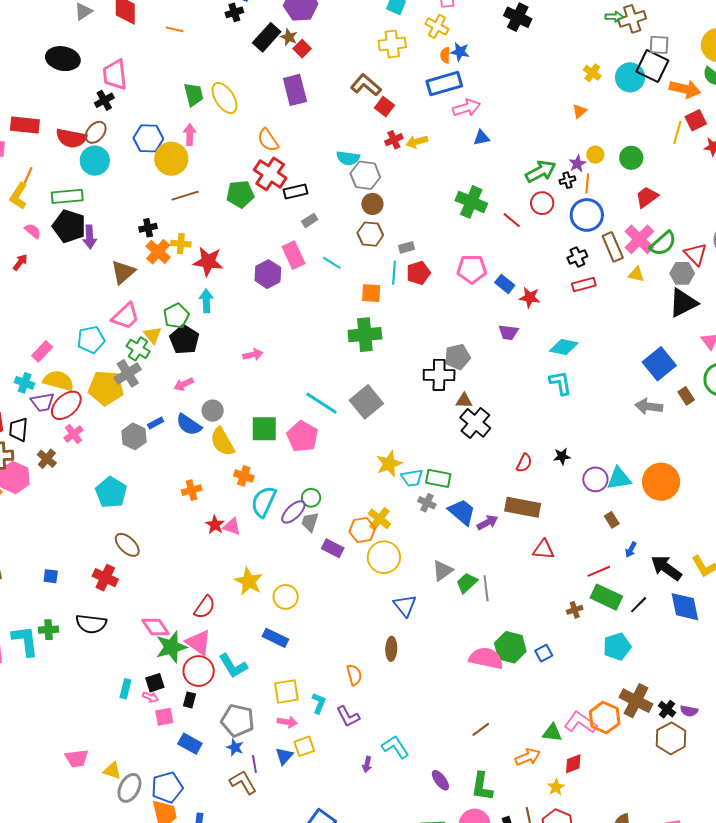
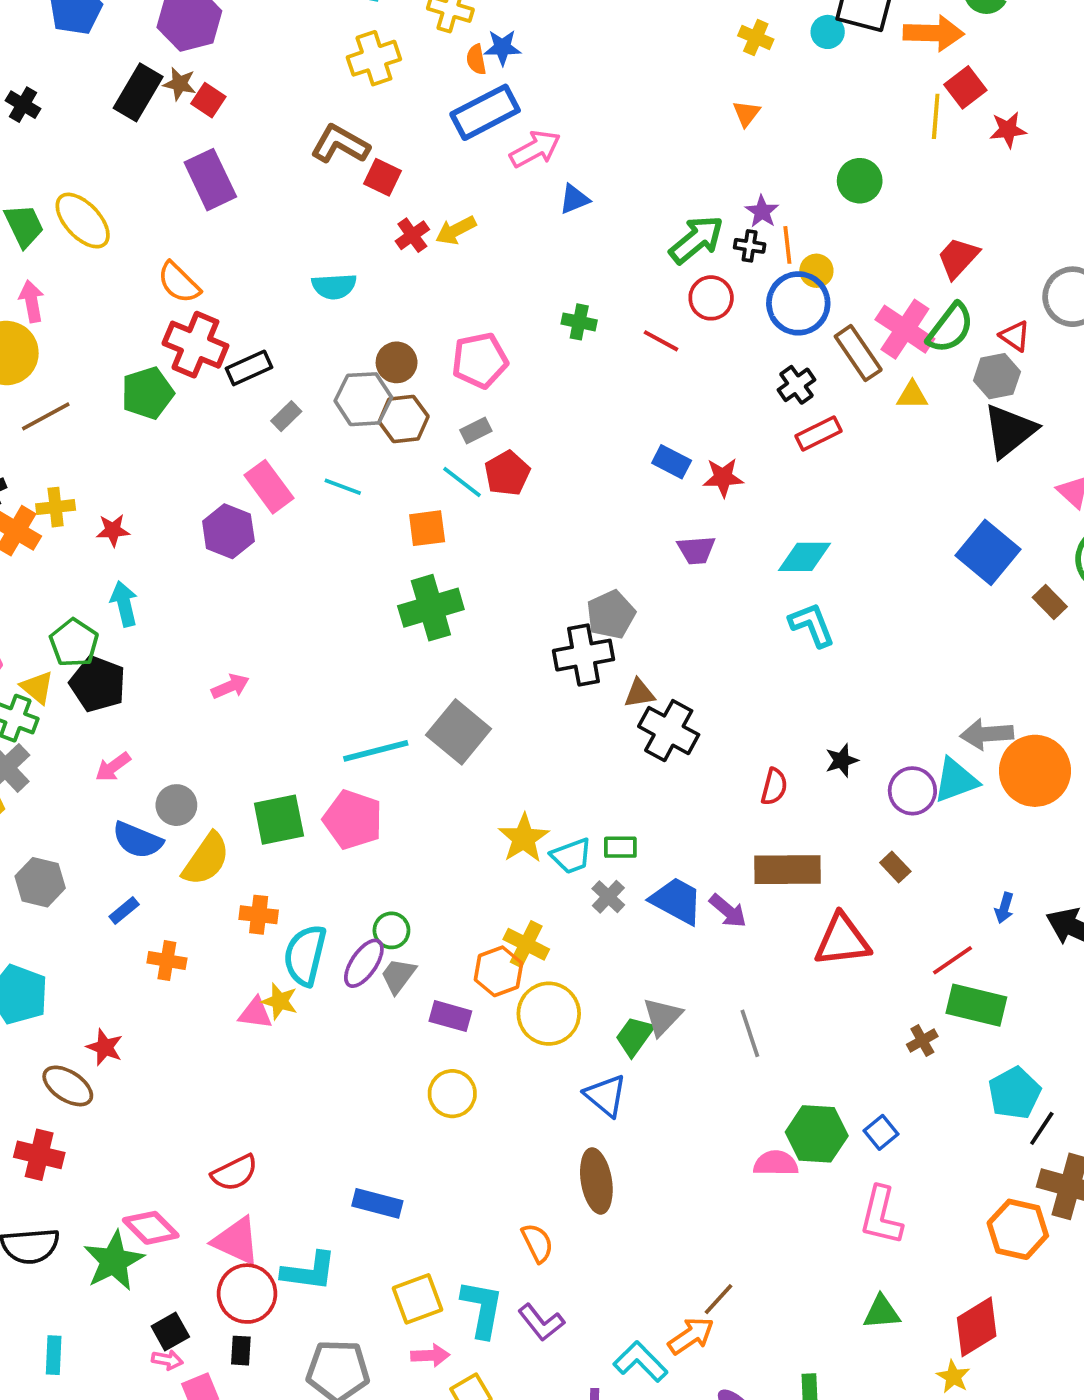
black cross: (234, 12) -> (23, 105), moved, turned -30
cyan circle: (630, 77) -> (828, 32), size x0.6
yellow circle: (595, 155) -> (816, 271), moved
gray hexagon: (365, 175) -> (363, 399), moved
black cross: (567, 180) -> (750, 246), turned 35
red trapezoid: (647, 197) -> (958, 258), moved
green cross: (471, 202) -> (579, 322), size x0.6
red triangle: (696, 254) -> (1015, 336), size x0.7
red star: (208, 262) -> (113, 530), size x0.6
pink pentagon: (472, 269) -> (480, 360), moved
cyan line: (394, 273) -> (462, 482), turned -45
cyan line: (321, 403) -> (376, 751), turned -36
gray arrow: (649, 406) -> (987, 734), moved
blue rectangle: (156, 423) -> (124, 910), moved
yellow semicircle: (222, 442) -> (206, 859), turned -104
green rectangle: (438, 478) -> (620, 847), size x0.7
orange cross: (192, 490) -> (167, 961), turned 36
gray cross: (427, 503) -> (608, 897), turned 30
brown rectangle: (612, 520) -> (895, 867), moved
gray trapezoid: (310, 522) -> (398, 976), turned 30
purple arrow: (487, 522) -> (728, 911), turned 80
red star: (215, 525) -> (105, 1047), moved
red triangle: (544, 550) -> (842, 940), size x1.4
yellow star: (249, 581) -> (280, 1001), moved, size x0.7
green trapezoid: (467, 583) -> (634, 1036), moved
yellow circle: (286, 597) -> (452, 1094), moved
black line: (639, 605) -> (1042, 1128), moved
red semicircle: (205, 607) -> (235, 1173), turned 40
green star: (171, 647) -> (114, 1261), moved
brown ellipse: (391, 649) -> (596, 1181), size x1.4
pink semicircle: (486, 658) -> (776, 1163), size x0.7
cyan L-shape: (233, 666) -> (309, 1271), turned -40
cyan rectangle: (125, 689) -> (54, 1355), moved
cyan L-shape: (319, 703) -> (482, 1309), size x1.5
pink L-shape: (580, 722) -> (881, 1216), moved, turned -100
brown line: (481, 729) -> (719, 1299), moved
green triangle: (552, 733) -> (882, 1312), moved
orange arrow: (528, 757) -> (691, 1336), moved
red diamond: (573, 764) -> (977, 1327), size x1.5

